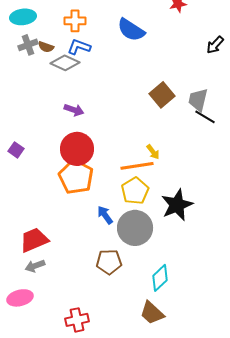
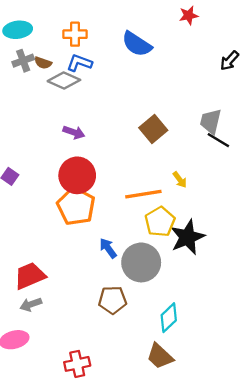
brown square: (162, 95) -> (153, 129), moved
yellow arrow: (153, 152) -> (180, 180), moved
yellow pentagon: (135, 191) -> (160, 222), moved

